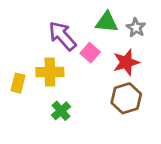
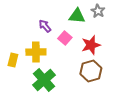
gray star: (136, 28) -> (98, 11), moved
purple arrow: (62, 36) -> (45, 26), size x0.6
green cross: (61, 111) -> (44, 80), size x1.6

